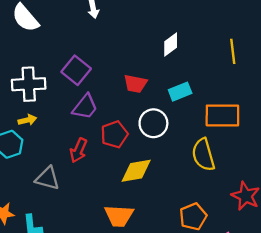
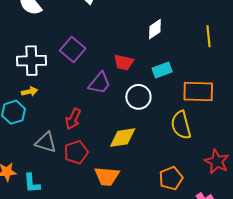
purple trapezoid: (85, 107) -> (100, 83), moved
red pentagon: (114, 134) -> (76, 152), moved

